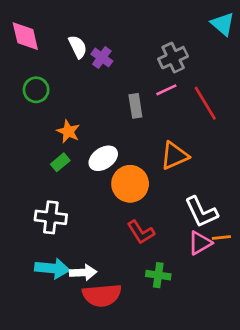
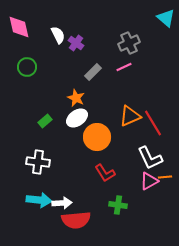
red line: (205, 103) -> (153, 123), moved
gray rectangle: (135, 106) -> (93, 72), moved, turned 54
orange star: (68, 131) -> (76, 98), moved

